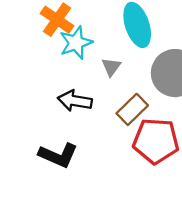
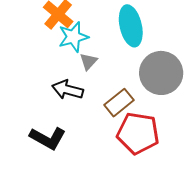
gray triangle: (111, 67) -> (88, 61), moved

